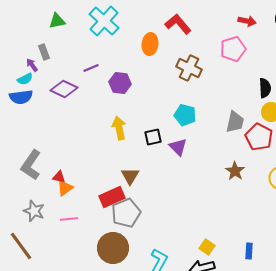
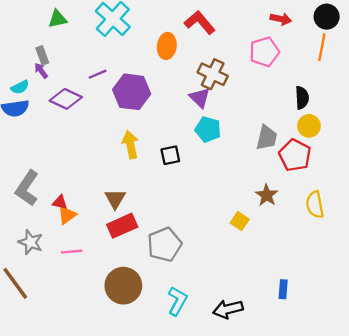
purple arrow: (32, 65) -> (41, 71), moved
purple hexagon: (120, 83) -> (132, 92), size x1.4
purple triangle: (178, 147) -> (200, 98), moved
brown triangle: (130, 176) -> (115, 199), moved
gray pentagon: (126, 213) -> (164, 245), moved
yellow square: (207, 247) -> (240, 221), moved

